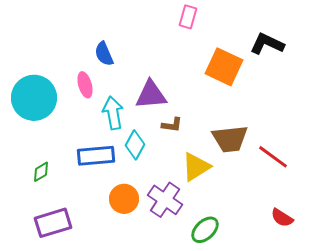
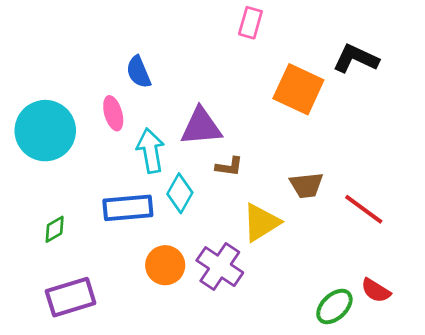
brown trapezoid: (230, 139) -> (306, 185), size x0.7
green ellipse: (205, 230) -> (334, 307), moved

